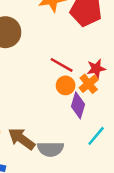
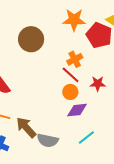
orange cross: (89, 84) -> (75, 59), moved
purple diamond: (78, 105) -> (77, 110), turned 55

